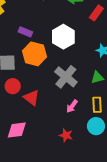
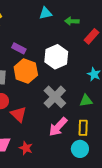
pink arrow: (72, 106) -> (58, 127), size x1.5
red star: (66, 135) -> (26, 148), moved

